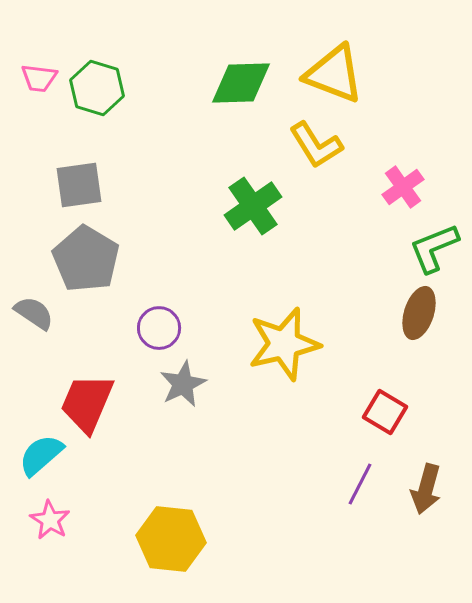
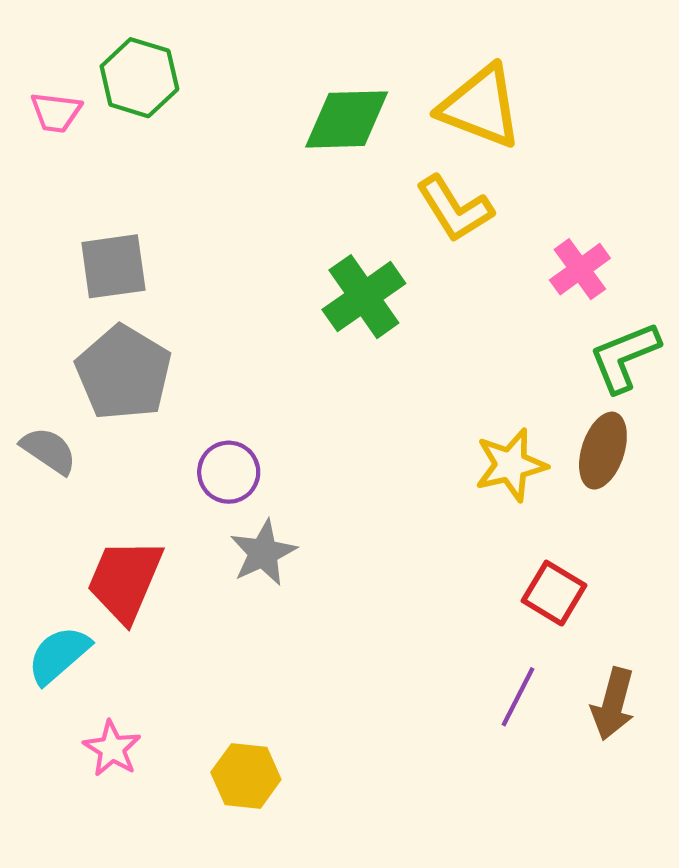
green hexagon: (97, 88) -> (139, 78), moved
yellow star: (284, 344) -> (511, 465), moved, size x0.7
pink star: (50, 520) -> (112, 749), moved
yellow hexagon: (171, 539) -> (246, 776), size x0.7

